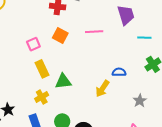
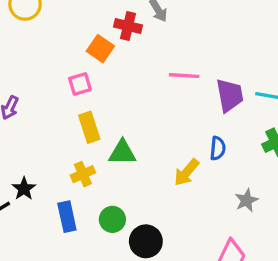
purple trapezoid: (126, 15) -> (230, 95), moved
orange square: (60, 35) -> (100, 49), moved
blue semicircle: (119, 72) -> (218, 148), turned 88

